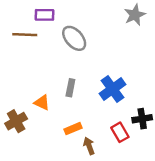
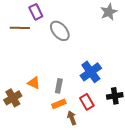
purple rectangle: (45, 15) -> (36, 12), turned 63
gray rectangle: (70, 88) -> (59, 86), moved
red rectangle: (120, 132) -> (87, 102), moved

